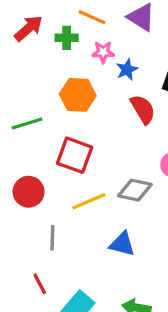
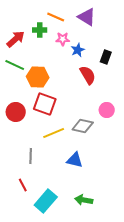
red arrow: (29, 28) -> (16, 39), moved
orange hexagon: (78, 95) -> (38, 77), moved
green line: (27, 123) -> (15, 65), moved, turned 42
red circle: (29, 192) -> (16, 112), moved

